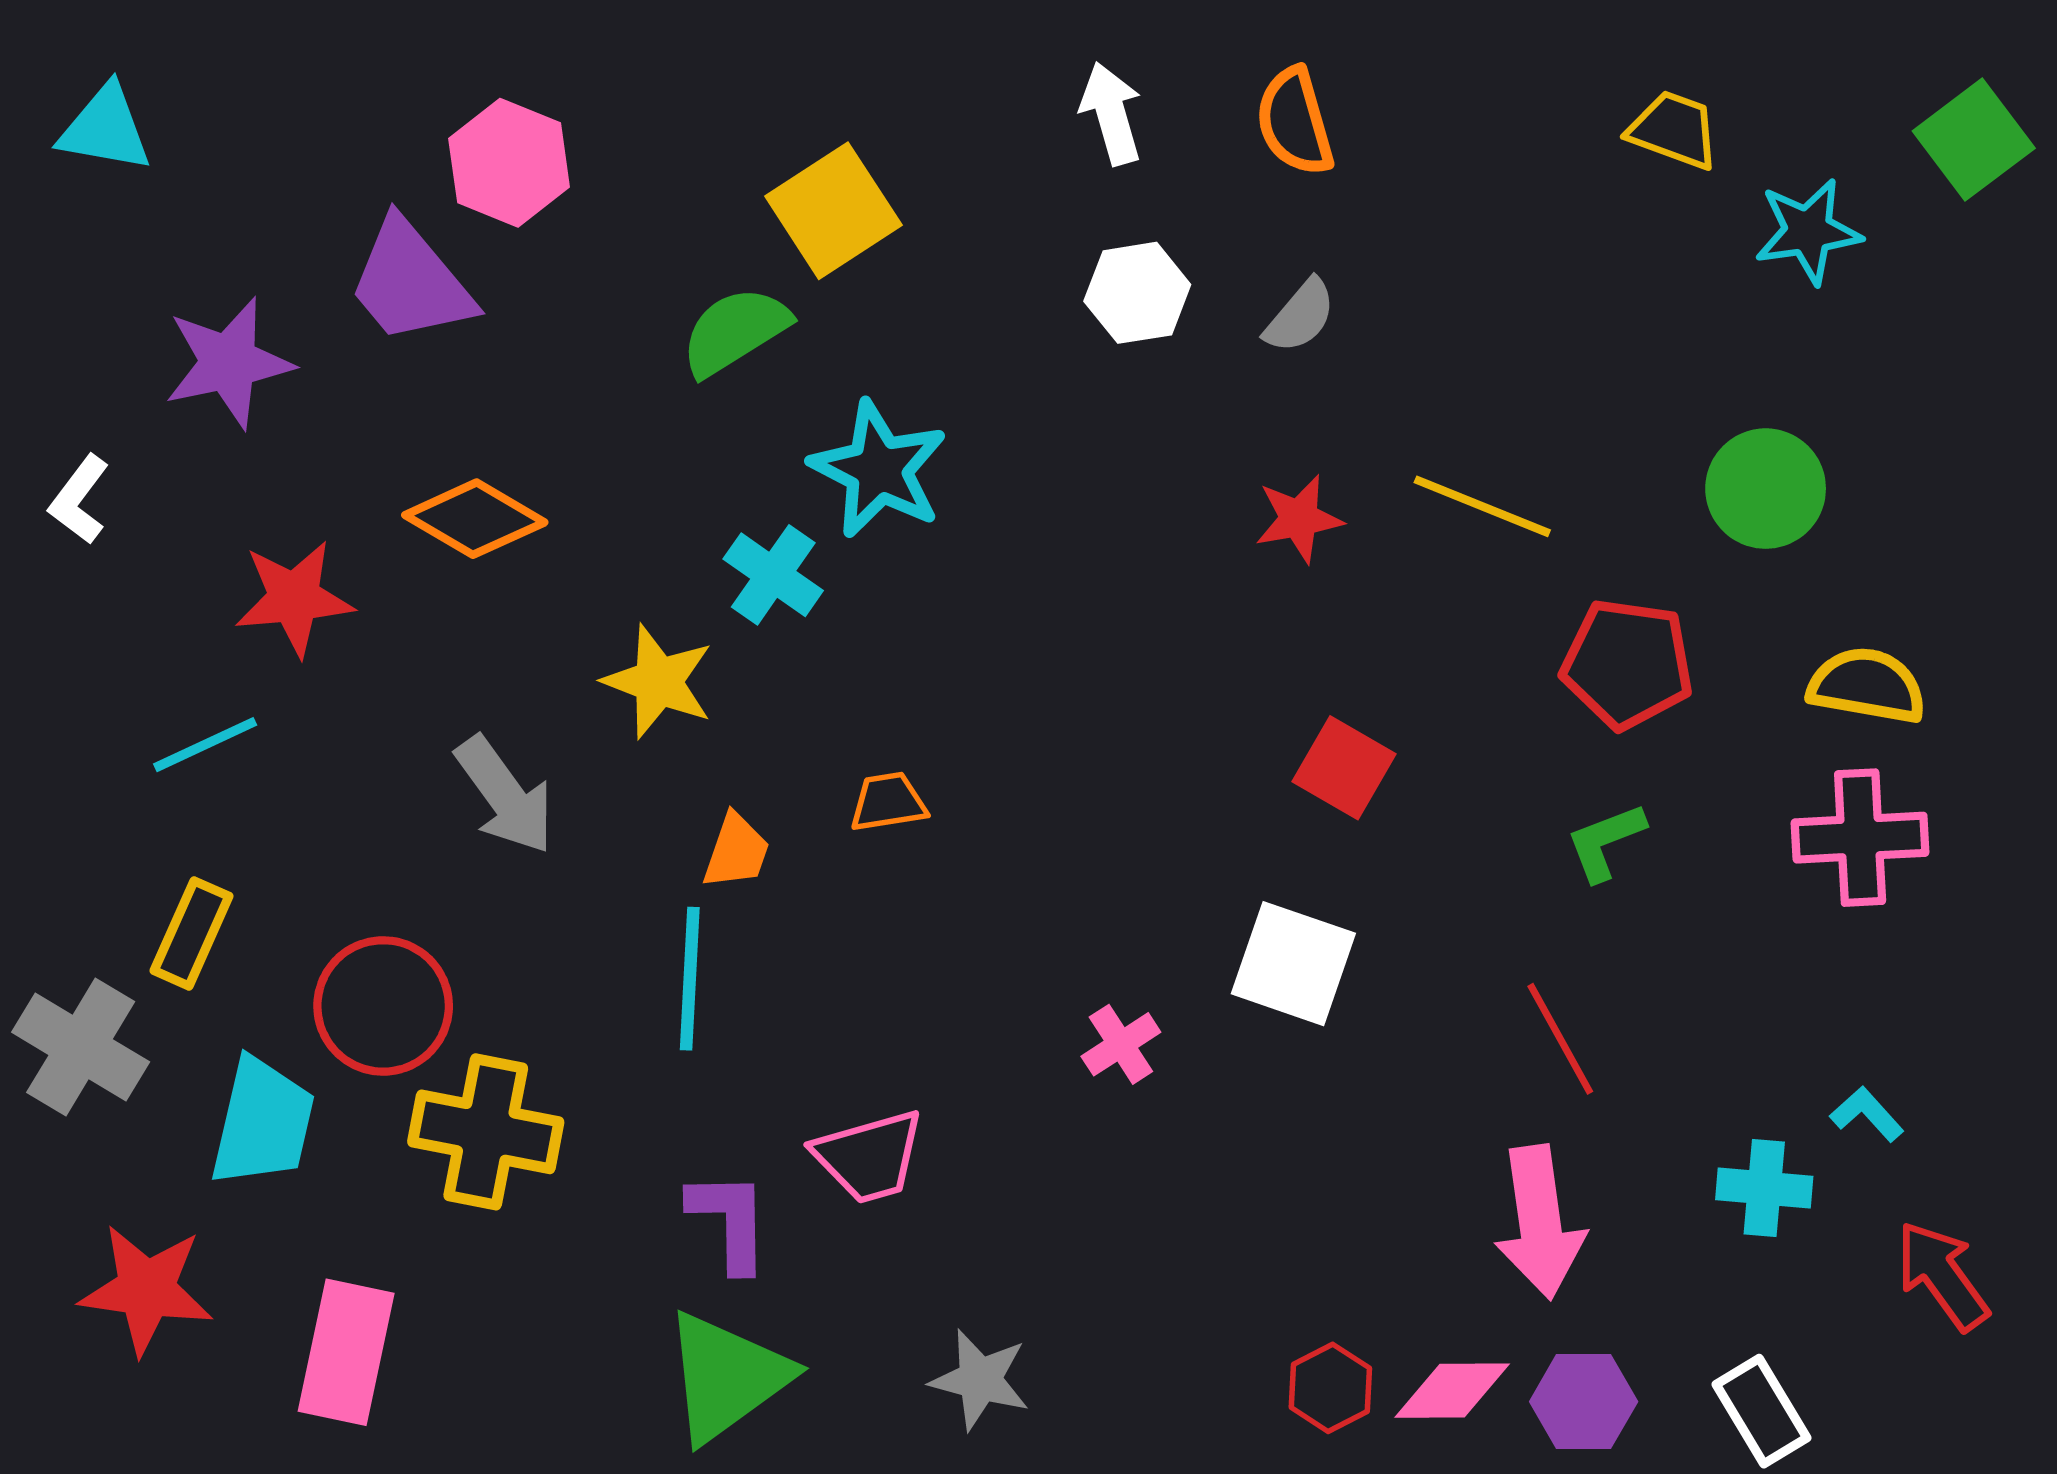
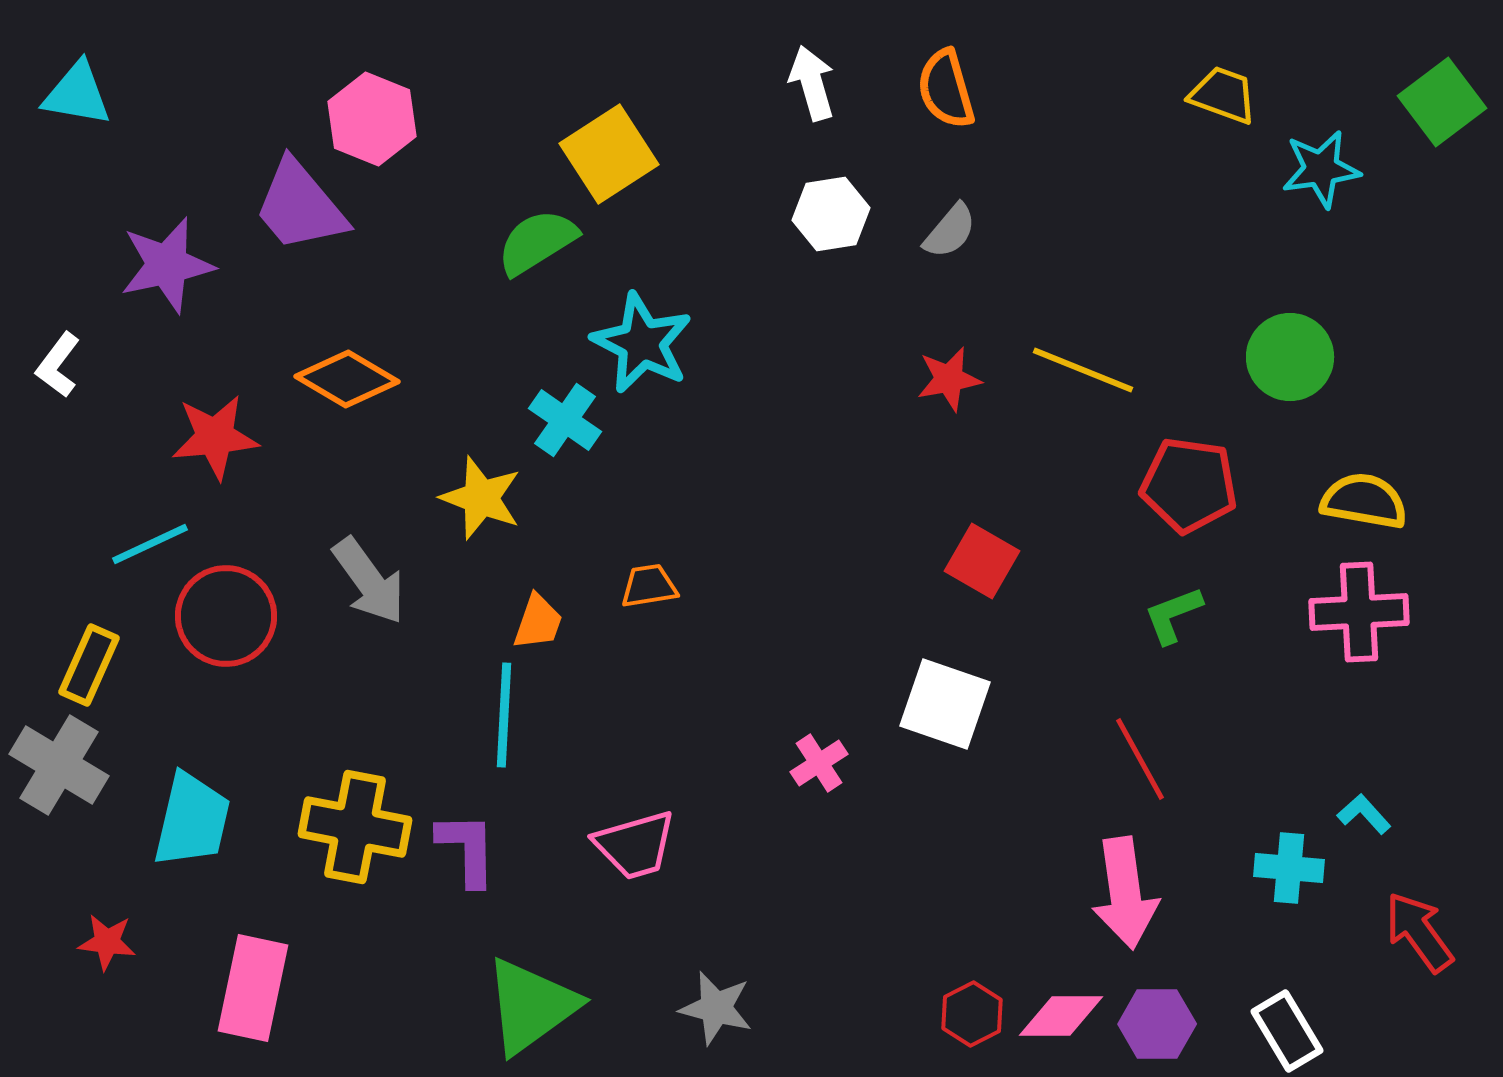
yellow rectangle: (191, 933) -> (89, 665), moved
red circle: (383, 1006) -> (226, 616), moved
purple L-shape: (729, 1221) -> (467, 849), moved
red star: (146, 1289) -> (107, 942), size x0.6

